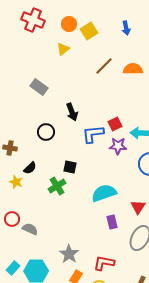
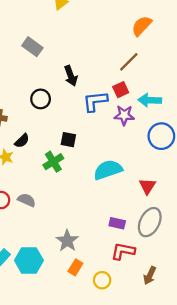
brown line: (104, 66) -> (129, 62), moved
orange semicircle: (133, 69) -> (142, 26), turned -48
purple rectangle: (112, 222) -> (117, 223), moved, turned -64
gray semicircle: (30, 229) -> (27, 200), moved
red L-shape: (104, 263) -> (123, 251), moved

